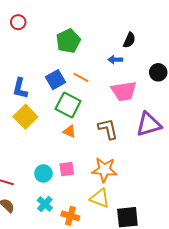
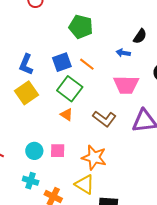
green pentagon: (68, 41) -> (81, 27), turned 30
brown L-shape: (108, 129) -> (104, 119), turned 130
cyan cross: (45, 204) -> (31, 181), turned -35

